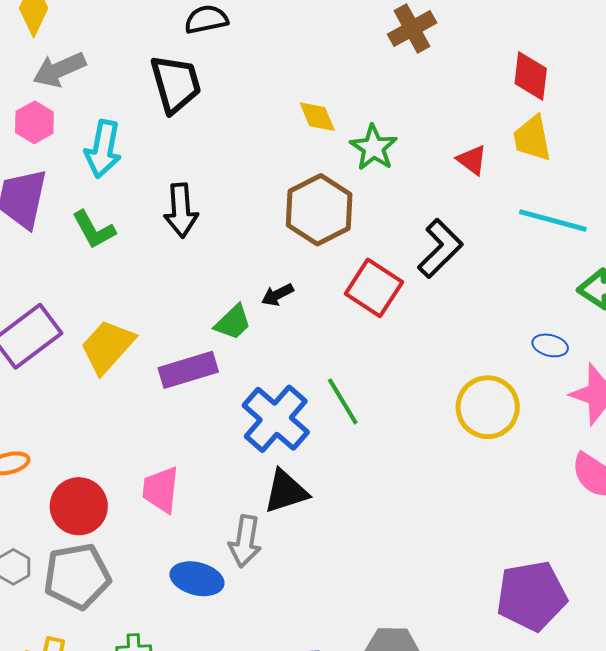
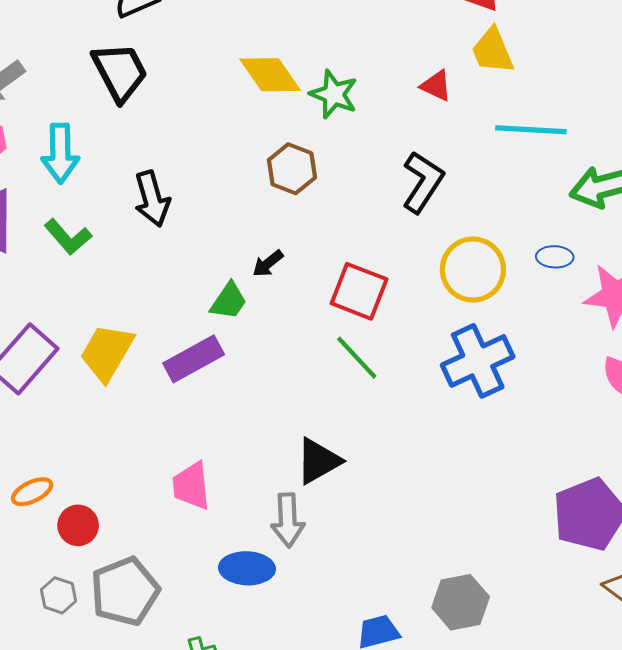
yellow diamond: (317, 117) -> (270, 75), size x1.5
brown hexagon: (319, 210) -> (292, 169), size x0.7
red square: (374, 288) -> (359, 291), moved
yellow circle: (488, 407) -> (473, 270), moved
blue cross: (276, 419) -> (478, 361), moved, turned 36
red circle: (79, 506) -> (78, 525), moved, size x0.7

